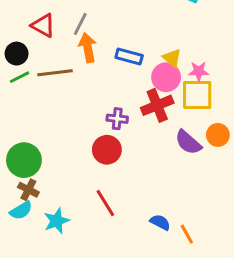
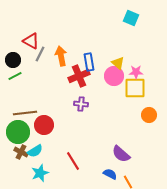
gray line: (80, 24) -> (40, 54), moved
blue rectangle: (129, 57) -> (89, 62), turned 66
brown line: (55, 73) -> (25, 113), moved
red cross: (157, 105) -> (79, 76), moved
purple semicircle: (188, 142) -> (121, 154), moved
red circle: (107, 150) -> (44, 125), moved
cyan semicircle: (21, 210) -> (35, 151), moved

